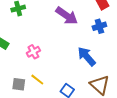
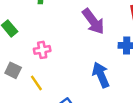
gray square: (19, 84) -> (13, 70), moved

